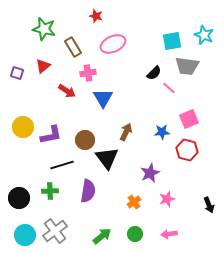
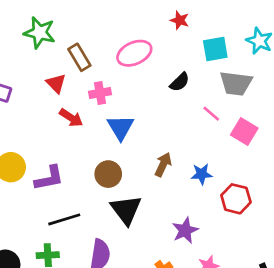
red star: (96, 16) -> (180, 20), moved
red triangle: (43, 66) -> (56, 83), moved, turned -35
black semicircle: (154, 73) -> (180, 82), moved
pink square: (189, 119) -> (244, 131), moved, turned -36
brown arrow: (126, 132) -> (163, 164), moved
brown circle: (85, 140) -> (108, 174), moved

